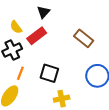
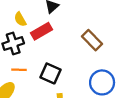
orange line: (20, 73) -> (19, 70), turned 64

